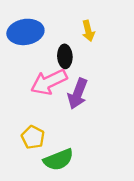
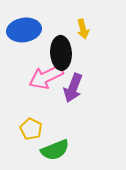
black ellipse: (65, 56) -> (61, 53), size x1.5

